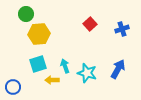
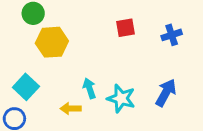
red square: (90, 24) -> (125, 28), turned 32
cyan square: (38, 64) -> (26, 87), moved, turned -30

